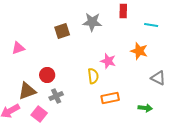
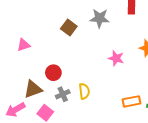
brown square: (62, 31) -> (69, 27), turned -35
yellow semicircle: (93, 76) -> (84, 91), moved
orange rectangle: (110, 98) -> (132, 101), moved

